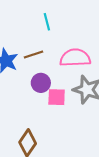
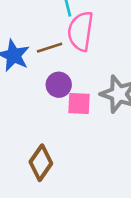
pink semicircle: (75, 58) -> (81, 31), moved, turned -80

